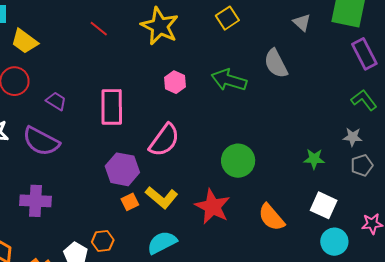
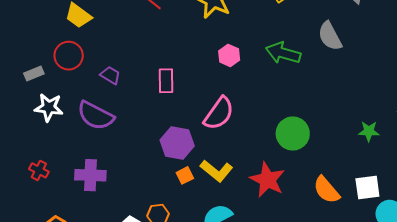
pink rectangle: (112, 107) -> (166, 81), size x0.7
white square: (324, 205) -> (367, 188), moved, turned -32

